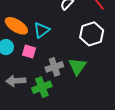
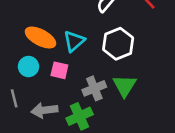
white hexagon: (92, 34) -> (118, 44), moved

